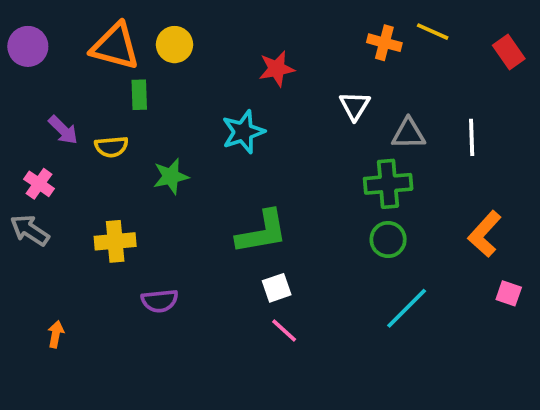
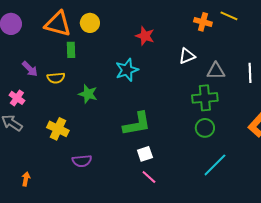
red star: (277, 69) -> (145, 36), turned 30
white triangle: (355, 106) -> (187, 56), turned 36
green star: (171, 176) -> (88, 94), turned 30
yellow cross: (115, 241) -> (58, 129), turned 30

